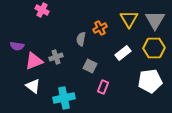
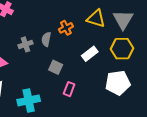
yellow triangle: (129, 19) -> (96, 19), turned -42
gray cross: (56, 57) -> (26, 44), moved

